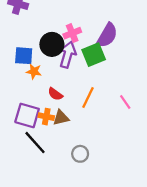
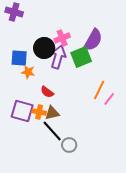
orange line: (88, 97) -> (99, 90), moved
pink line: (125, 102) -> (109, 99), turned 72
black line: (35, 143) -> (52, 131), moved

